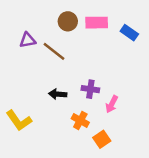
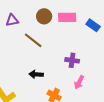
purple triangle: (28, 40) -> (12, 20), moved
purple cross: (90, 89) -> (72, 60), moved

